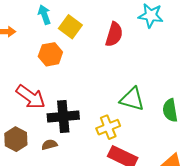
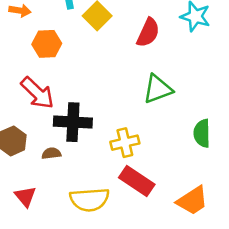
orange hexagon: (50, 54) -> (47, 44), moved
green triangle: (132, 99) -> (158, 89), moved, turned -44

